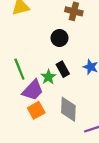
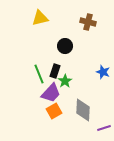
black circle: (59, 38) -> (65, 46), moved
black rectangle: (63, 69) -> (55, 71), moved, turned 48

